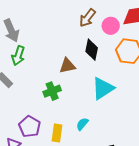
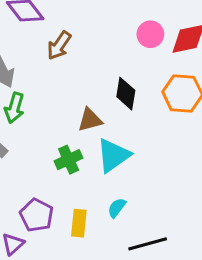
brown arrow: (87, 18) -> (59, 45), moved
pink circle: (111, 26) -> (150, 34), moved
cyan triangle: (103, 88) -> (113, 155), moved

